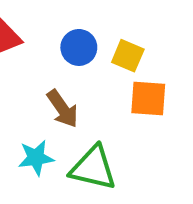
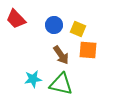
brown arrow: (63, 109) -> (61, 55), moved

